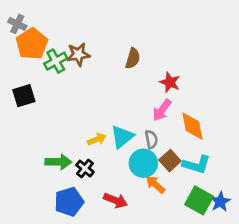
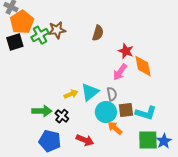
black square: (24, 96) -> (15, 42), moved
orange diamond: (192, 126) -> (143, 66), moved
brown square: (170, 161) -> (126, 110), turned 35
green square: (199, 200) -> (148, 140), turned -30
blue pentagon: (69, 202) -> (50, 141), turned 30

